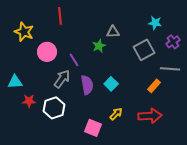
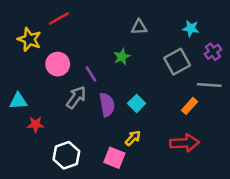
red line: (60, 16) -> (59, 18), moved, turned 66
gray triangle: (113, 32) -> (139, 27), moved
white hexagon: (54, 108) -> (66, 155), moved
yellow arrow: (116, 114) -> (133, 138), moved

